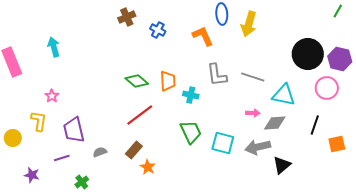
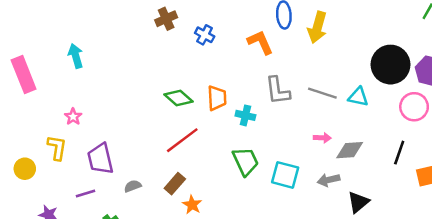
cyan triangle: (284, 95) -> (358, 97), moved, size x0.7
gray arrow: (258, 147) -> (329, 180), size x0.7

